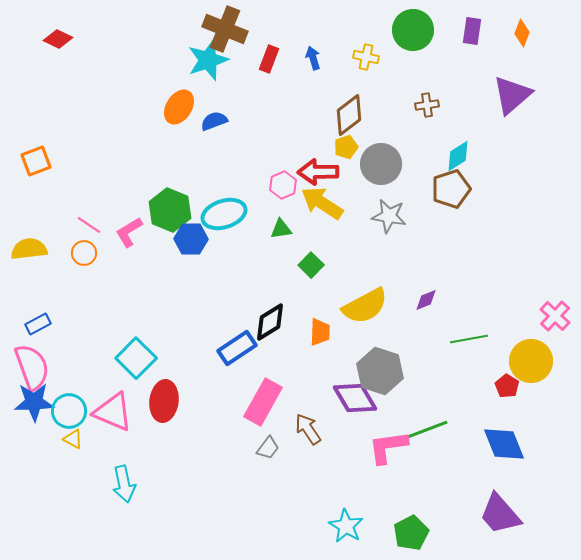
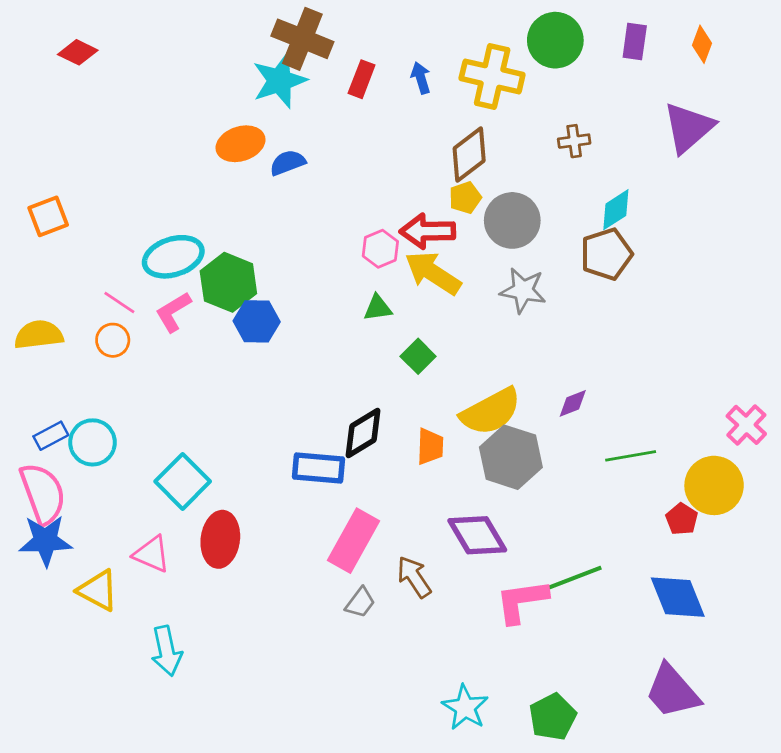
yellow cross: (366, 57) -> (492, 76), size x1.8
orange ellipse: (179, 107) -> (240, 144), turned 40
cyan ellipse: (224, 214) -> (173, 257), moved
blue rectangle: (237, 348) -> (319, 468), turned 39
gray hexagon: (380, 371) -> (511, 457), moved
cyan circle: (69, 411) -> (93, 442), moved
pink triangle: (113, 412) -> (152, 554), size x0.7
yellow triangle: (73, 439) -> (98, 590), size x1.6

